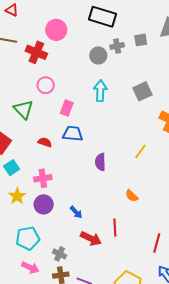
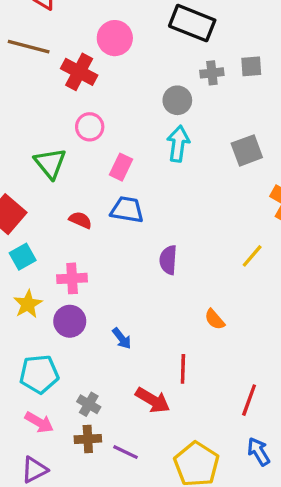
gray circle: (98, 55) -> (177, 100), moved
yellow line: (140, 151) -> (252, 256), moved
red arrow: (91, 239) -> (153, 400), moved

